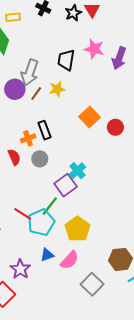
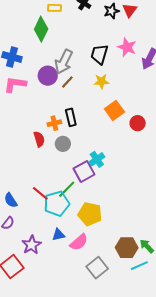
yellow star: (57, 89) -> (101, 81), moved
yellow pentagon: (77, 229) -> (90, 214), turned -30

